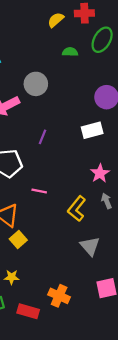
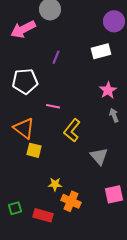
yellow L-shape: (77, 209) -> (72, 130), moved
yellow square: (18, 240) -> (34, 150), turned -35
yellow star: (12, 277) -> (55, 184), moved

